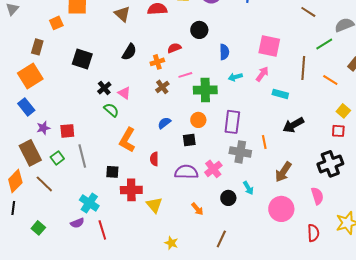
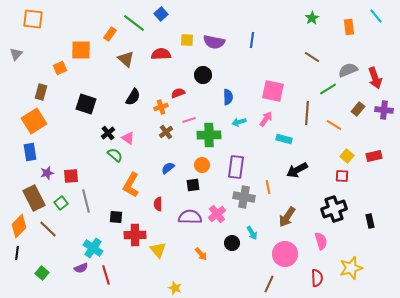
blue rectangle: (26, 107) -> (30, 152), turned 30
brown line: (221, 239) -> (269, 284), moved

